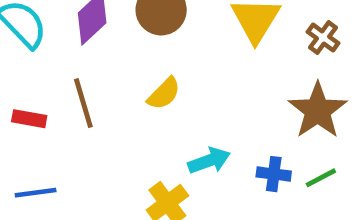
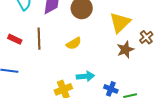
brown star: (318, 111) -> (125, 50), moved, size x0.7

